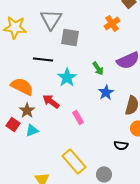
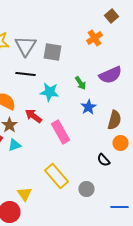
gray triangle: (51, 19) -> (25, 46), moved
cyan star: (67, 77) -> (49, 92), turned -30
pink rectangle: (78, 117) -> (60, 132), size x1.6
black semicircle: (121, 145) -> (103, 160), turned 40

